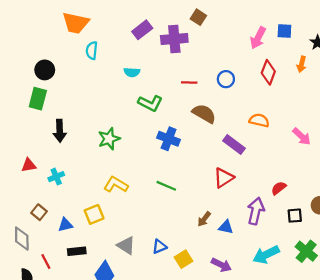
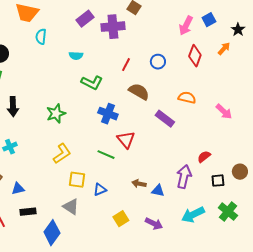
blue square: (284, 31) -> (209, 20), turned -32
orange arrow: (302, 64) -> (224, 49), turned -152
red line: (189, 83) -> (126, 65), turned -64
red triangle: (224, 178) -> (126, 140), moved, turned -36
yellow L-shape: (116, 185) -> (62, 154), turned 115
yellow square: (94, 214) -> (77, 180), moved, turned 30
brown arrow: (204, 219) -> (139, 184), turned 64
blue triangle: (159, 247) -> (100, 190), moved

